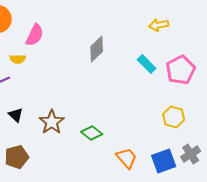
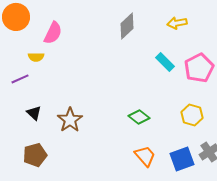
gray diamond: (97, 49) -> (127, 26), moved
green diamond: (92, 133) -> (139, 117), moved

